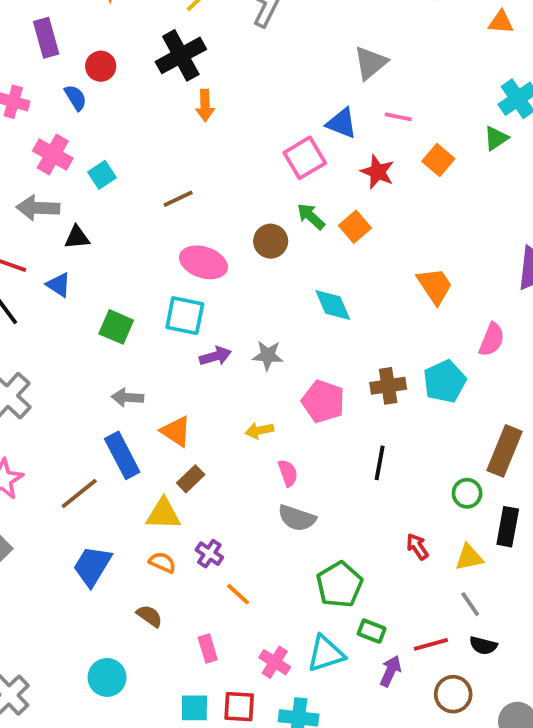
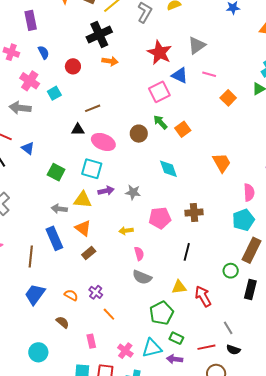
red circle: (101, 66) -> (73, 66), moved
orange arrow: (205, 105) -> (110, 61), turned -84
red star: (378, 172) -> (160, 53), moved, size x1.4
black triangle: (77, 237) -> (78, 130), moved
pink semicircle: (492, 340) -> (249, 192), turned -30
cyan pentagon: (445, 381) -> (243, 220), moved
pink pentagon: (323, 401) -> (160, 218), turned -30
brown line: (79, 494) -> (31, 256), turned -50
yellow triangle: (163, 514) -> (83, 200), moved
red arrow: (417, 547) -> (203, 296), size x1.5
yellow triangle: (469, 557) -> (179, 287), moved
purple arrow: (391, 671) -> (175, 359), moved, turned -112

